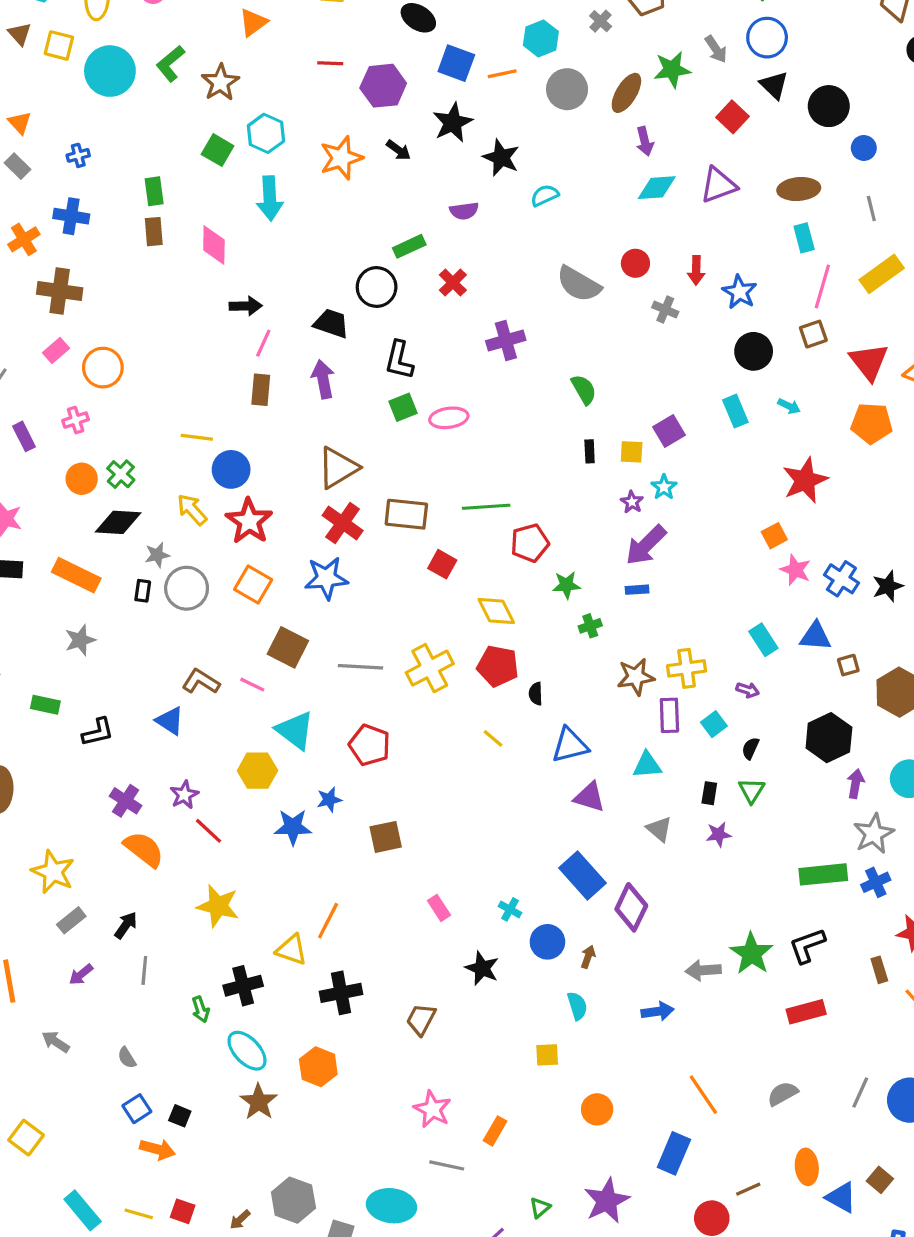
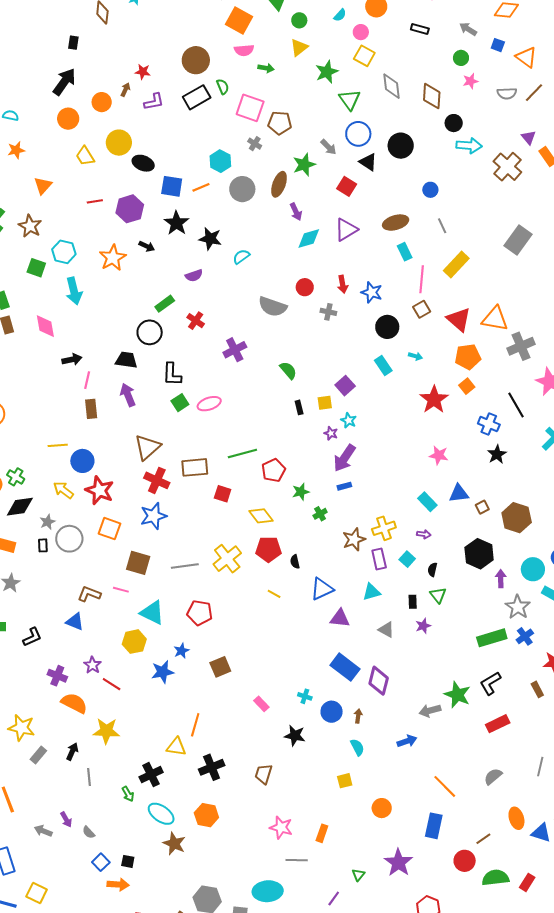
black circle: (829, 106) -> (401, 146), moved
orange square: (774, 536) -> (467, 386), moved
blue cross: (841, 579) -> (489, 424), moved
yellow star: (218, 906) -> (106, 731), moved
purple arrow: (81, 975) -> (66, 820), moved, turned -70

